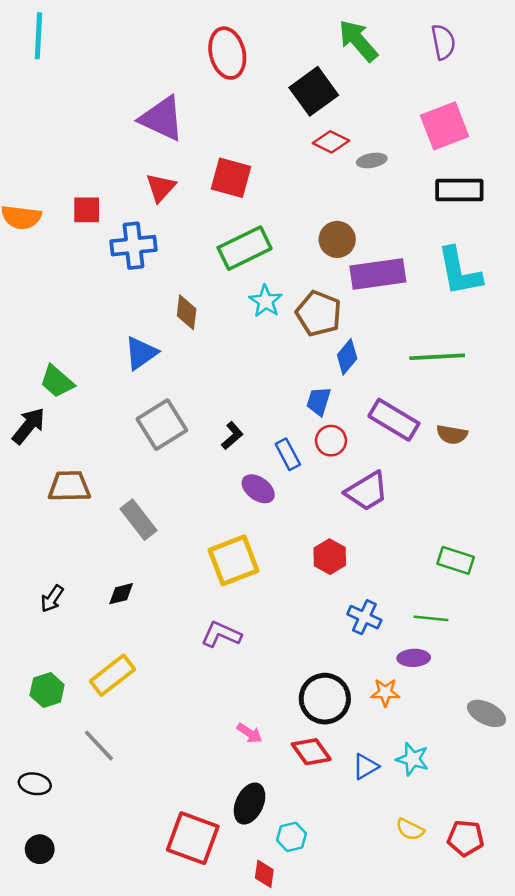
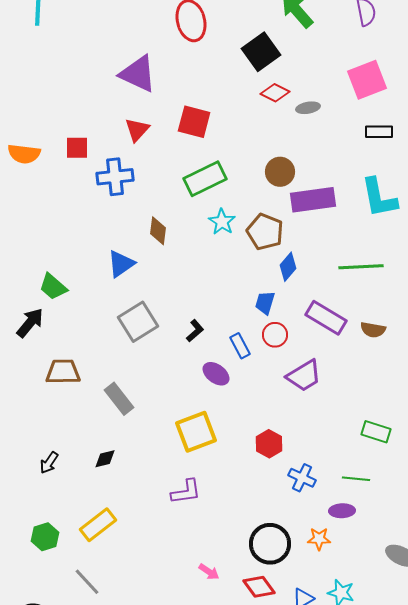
black rectangle: (459, 190) -> (379, 132), size x0.7
red hexagon: (330, 557) -> (269, 444), moved
purple L-shape: (221, 634) -> (186, 492), turned 148

